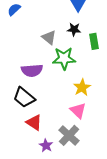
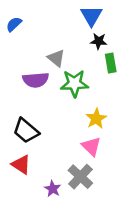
black star: (74, 29) -> (99, 41), moved
purple semicircle: (32, 70) -> (36, 80), moved
red triangle: (34, 122) -> (21, 165), moved

